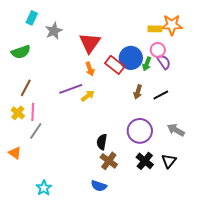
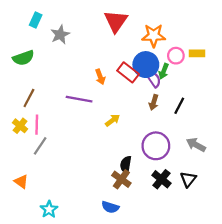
orange star: (172, 25) -> (154, 36), moved
yellow rectangle: (155, 29) -> (197, 53), moved
red triangle: (90, 43) -> (116, 21), moved
purple semicircle: (164, 62) -> (154, 79), moved
purple line: (71, 89) -> (79, 99), turned 30
black line: (161, 95) -> (179, 106), turned -35
yellow arrow: (88, 96) -> (112, 120), moved
black semicircle: (102, 142) -> (126, 165), moved
orange triangle: (15, 153) -> (21, 181), moved

